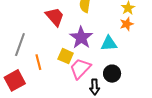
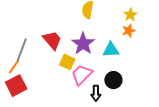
red trapezoid: (55, 17) -> (52, 40), moved
orange line: (38, 62) -> (14, 66), moved, turned 49

